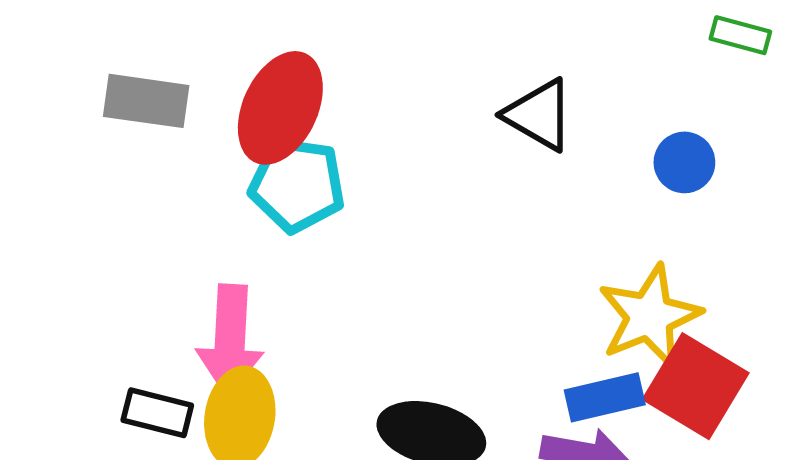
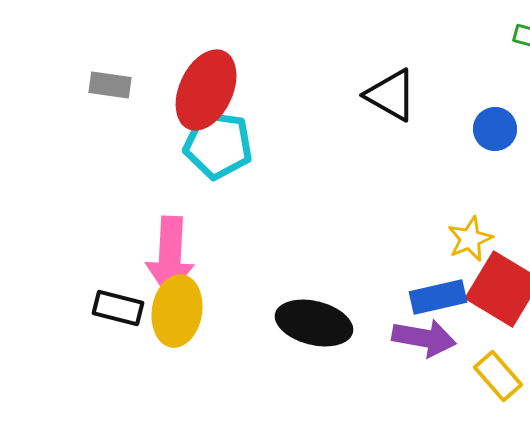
gray rectangle: (146, 101) -> (110, 85), size x0.7
yellow star: (649, 316) -> (470, 239), size x0.6

